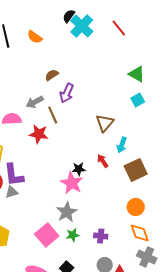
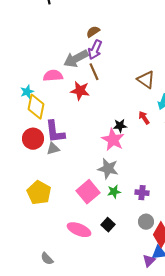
purple arrow: (67, 93) -> (95, 50), moved
gray arrow: (35, 102) -> (76, 59), size x1.4
brown triangle: (105, 123) -> (146, 80), turned -36
gray star: (67, 212) -> (108, 169), turned -30

